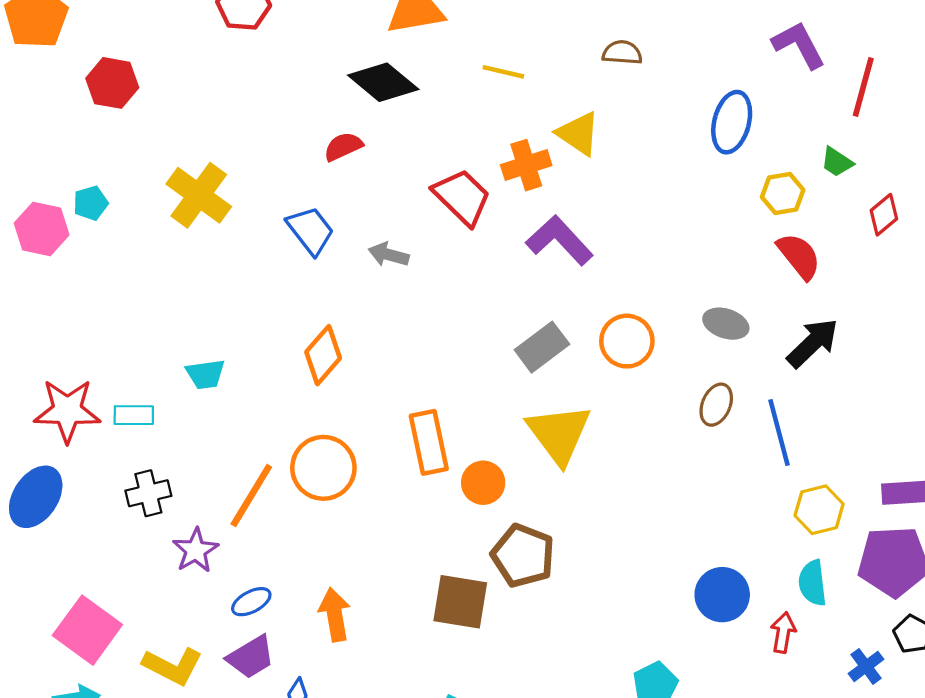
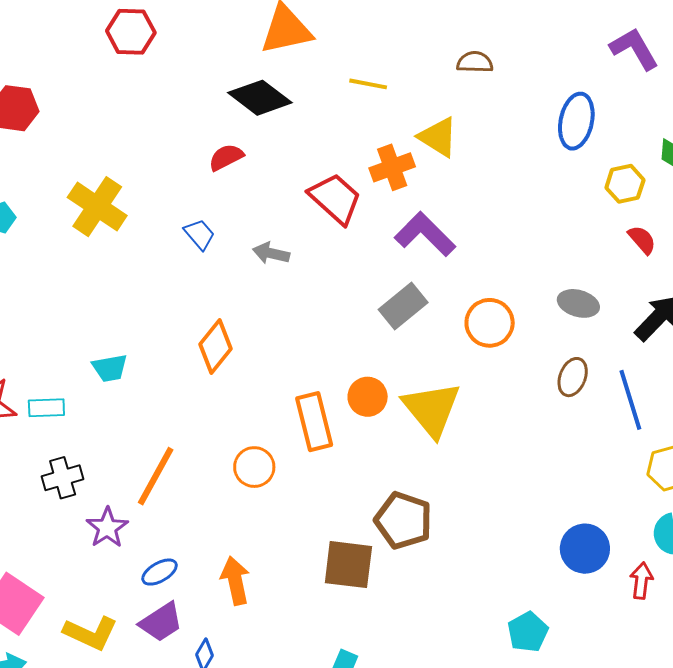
blue trapezoid: (310, 230) -> (199, 234), size x0.7
red semicircle: (799, 256) -> (642, 240), size x0.7
gray rectangle: (542, 347) -> (403, 306), moved
orange circle: (323, 468) -> (254, 467), moved, size x0.7
orange circle: (483, 483) -> (368, 397), moved

